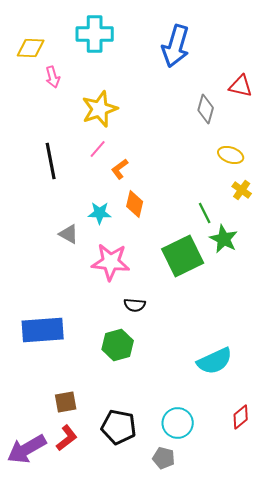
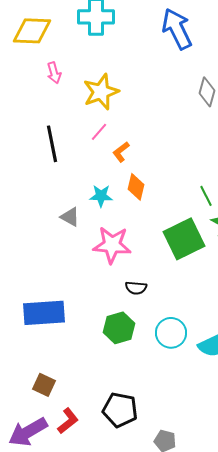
blue arrow: (176, 46) -> (177, 29), turned 138
yellow diamond: (31, 48) -> (32, 31), size x1.4
pink arrow: (53, 77) -> (54, 73), moved
brown square: (66, 402) -> (44, 385), moved, turned 35
cyan circle: (178, 423) -> (171, 333), moved

